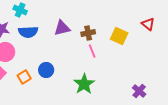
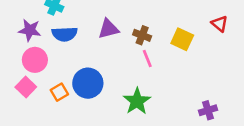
brown cross: (88, 33) -> (142, 35), turned 32
blue circle: (46, 70) -> (88, 83), size x1.5
purple cross: (139, 91) -> (208, 110), turned 32

